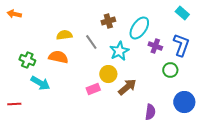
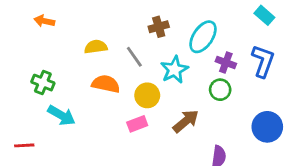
orange arrow: (14, 14) -> (44, 21), moved
orange semicircle: (58, 57) -> (106, 84), moved
green circle: (170, 70) -> (220, 90), moved
yellow circle: (108, 74) -> (147, 95), moved
blue circle: (184, 102) -> (267, 127), moved

